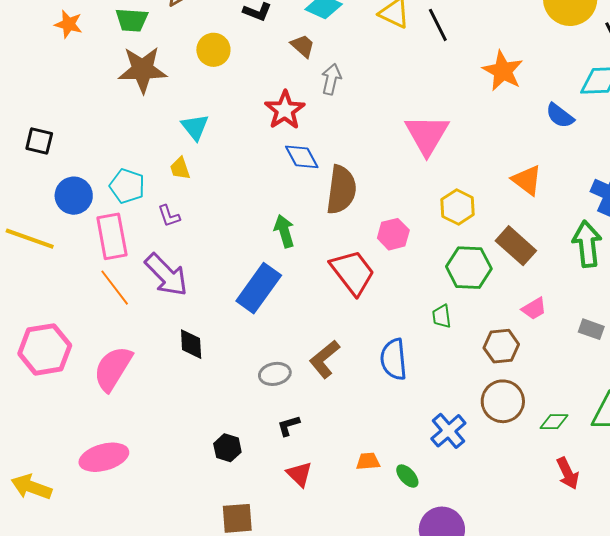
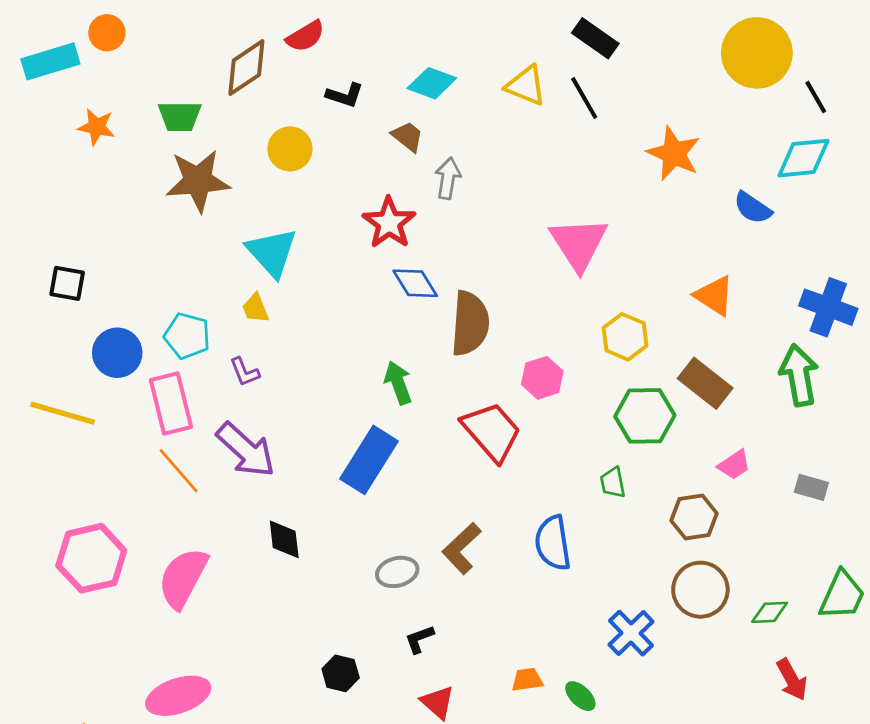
cyan triangle: (195, 127) -> (272, 252), size x1.4

